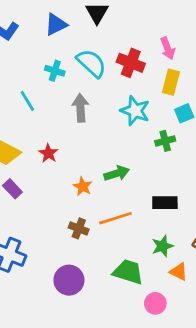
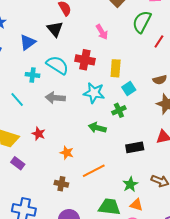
pink arrow: (168, 48) -> (102, 32), moved
gray arrow: (80, 108) -> (55, 98), turned -72
green arrow: (117, 173) -> (97, 128), moved, turned -138
black rectangle: (165, 203) -> (135, 147), moved
brown cross: (79, 228) -> (61, 184), moved
orange triangle: (179, 272) -> (136, 205), moved

